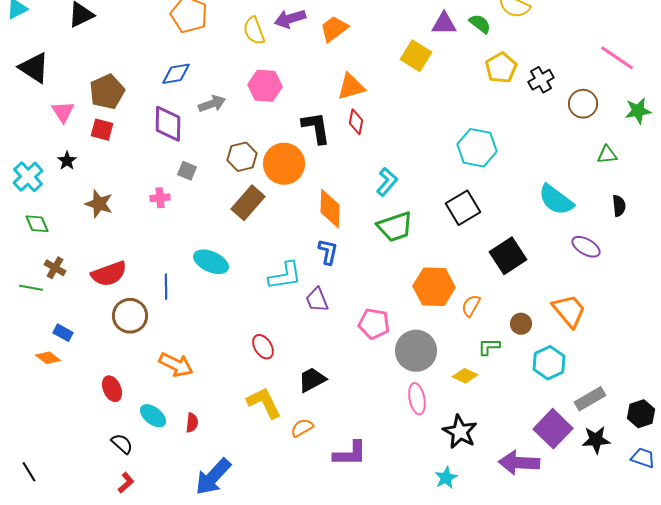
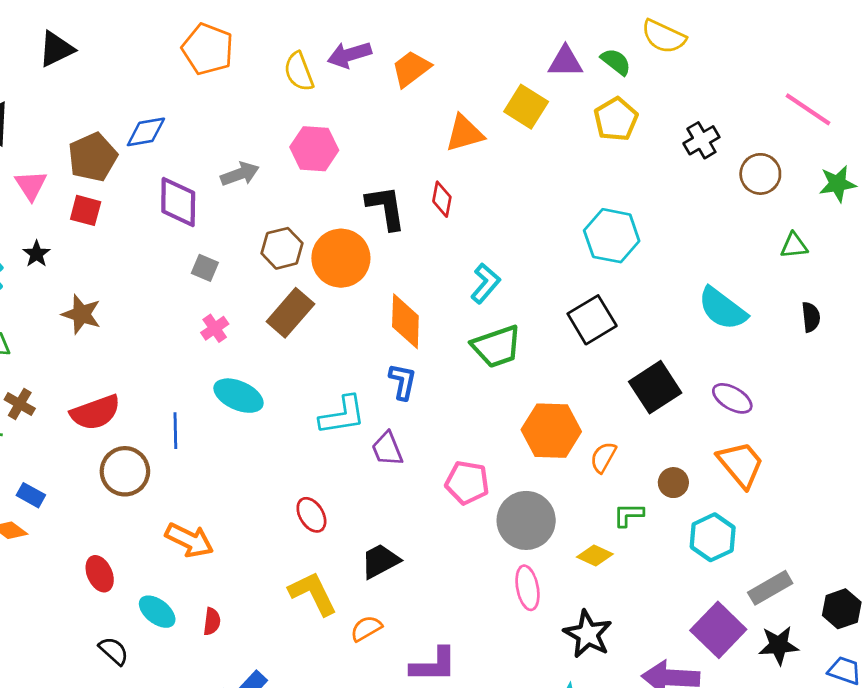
yellow pentagon: (501, 68) -> (616, 119), moved
blue diamond: (176, 74) -> (146, 132), moved
orange triangle: (351, 87) -> (464, 133), moved
pink cross: (160, 198) -> (215, 328), moved, turned -30
purple ellipse: (586, 247) -> (732, 398), moved

